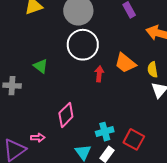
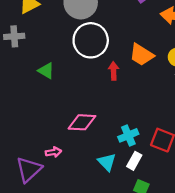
gray cross: (12, 86) -> (14, 36), moved
pink diamond: (66, 115) -> (82, 122), turned 55

